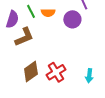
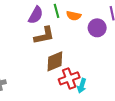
brown diamond: (31, 72) -> (55, 61), moved
cyan arrow: (89, 76) -> (82, 86), moved

